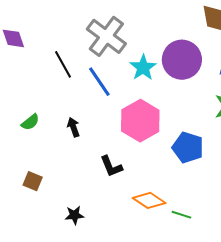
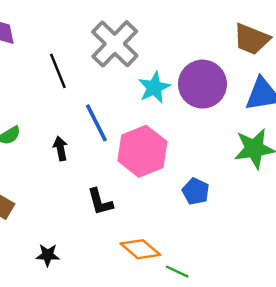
blue line: (99, 82) -> (96, 123), moved
blue pentagon: (188, 148) -> (196, 191), size x0.7

